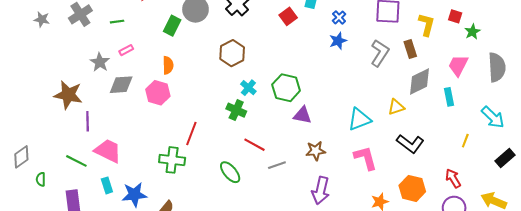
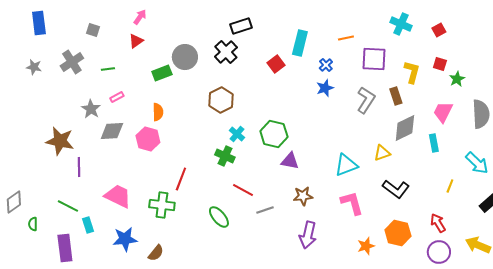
green rectangle: (172, 26) -> (162, 73), turned 42
pink trapezoid: (108, 151) -> (118, 196), moved
cyan rectangle: (107, 185) -> (88, 225), moved

